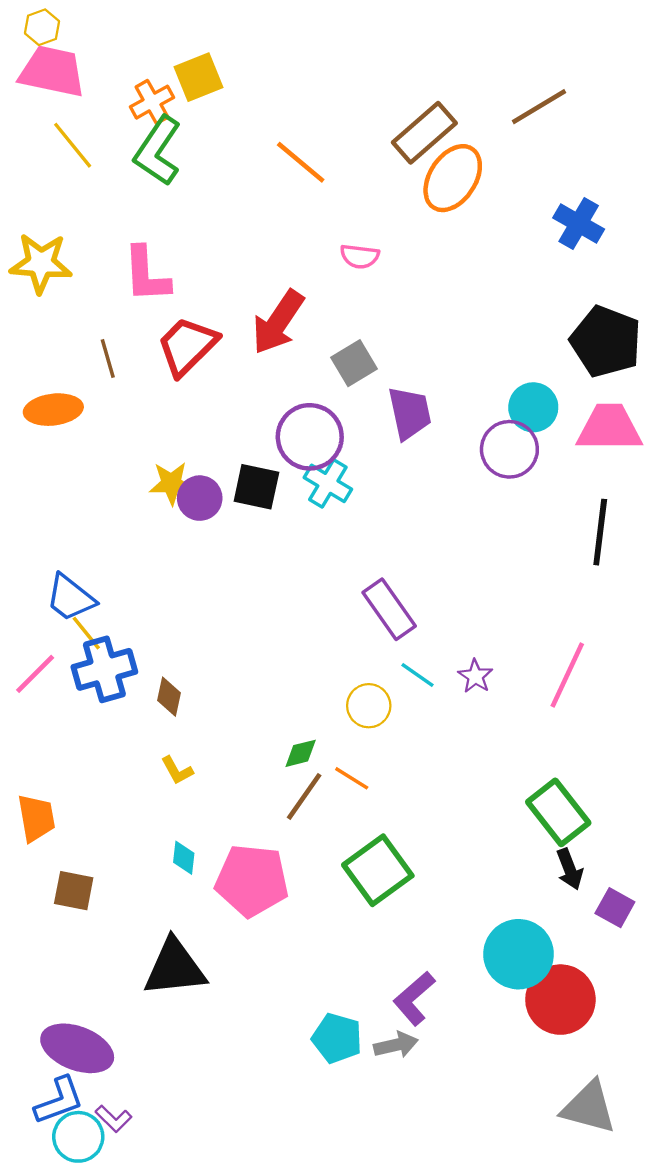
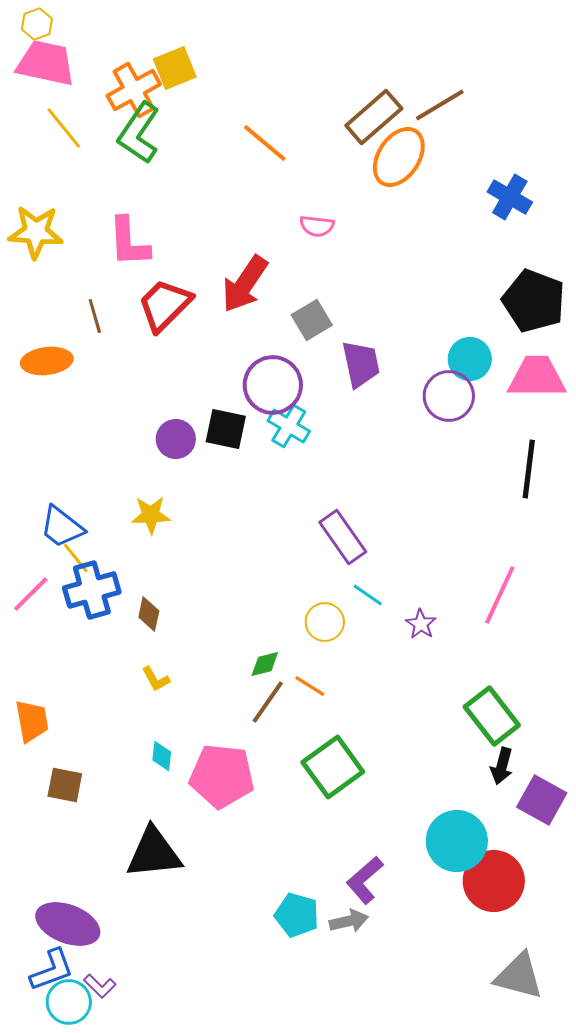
orange cross: (152, 102) -> (134, 90), size x1.4
brown line: (539, 107) -> (440, 105), moved
yellow star: (171, 483) -> (151, 515), moved
purple star: (475, 676) -> (421, 624), moved
black arrow: (570, 869) -> (502, 766), turned 36
purple square: (615, 908) -> (542, 800), size x1.4

